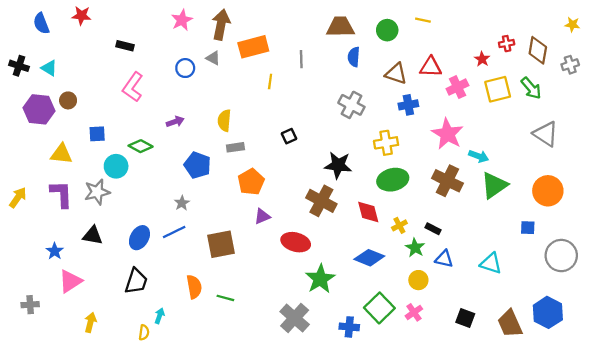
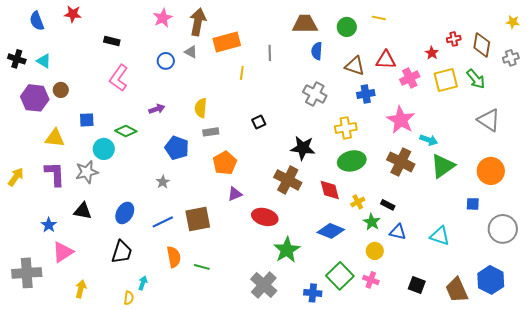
blue line: (174, 232) -> (163, 222), moved
gray cross: (30, 305) -> (27, 273), size x1.8
pink cross: (414, 312) -> (371, 280), turned -35

